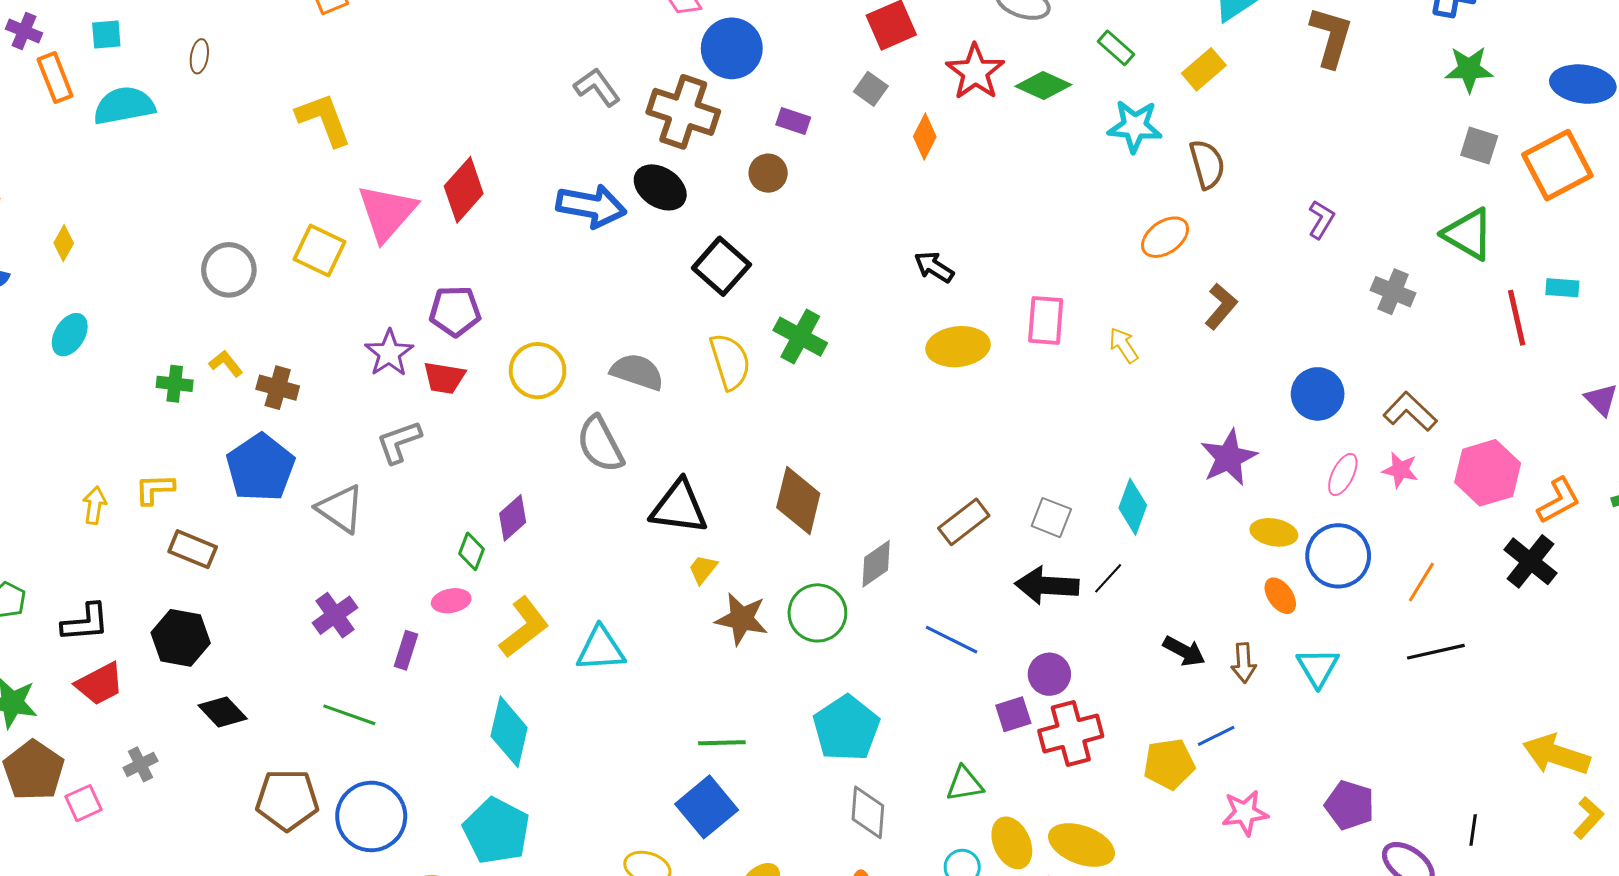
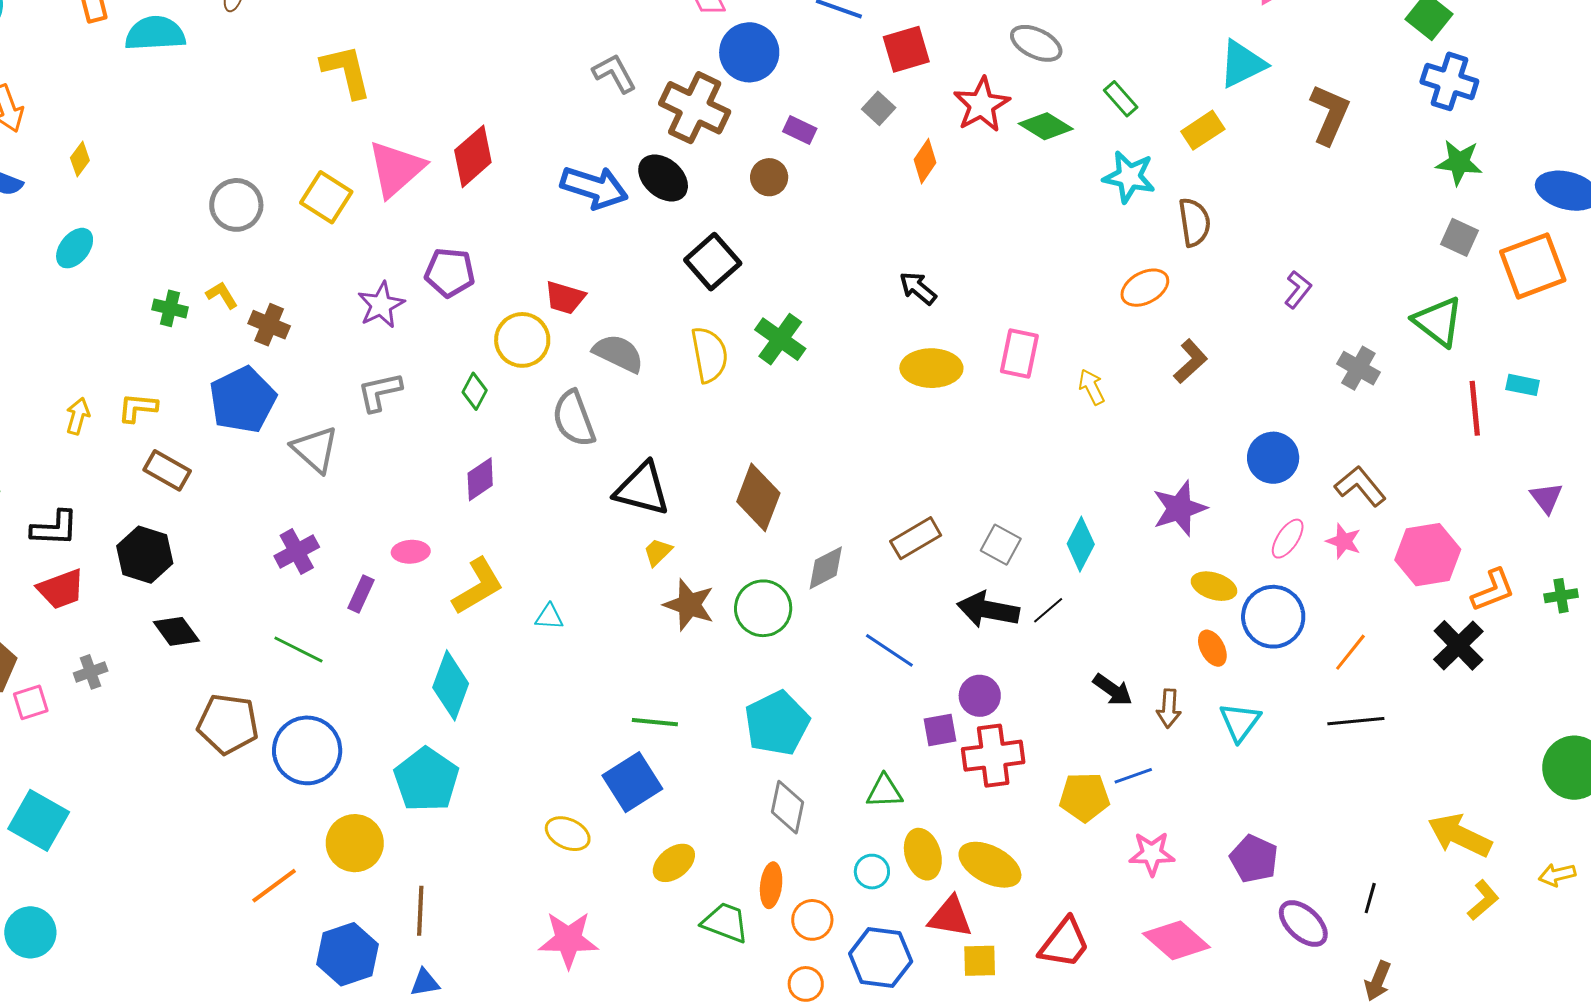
red trapezoid: (444, 378) -> (565, 298), moved
green diamond: (472, 551) -> (475, 391), moved
cyan triangle: (601, 649) -> (549, 617), size x0.6

